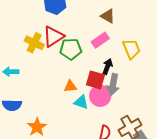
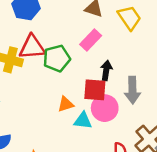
red triangle: (53, 36) -> (32, 47), turned 40
yellow trapezoid: (131, 49) -> (129, 18), moved
gray arrow: (113, 85) -> (132, 90), moved

